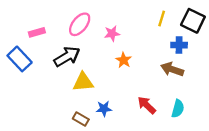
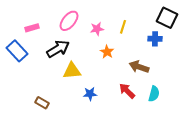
yellow line: (162, 18) -> (123, 27), moved
brown arrow: (172, 69) -> (139, 67), moved
brown rectangle: (81, 119) -> (42, 103), moved

